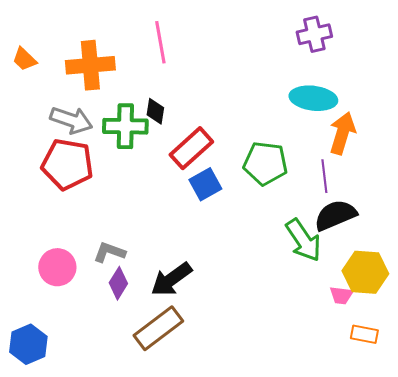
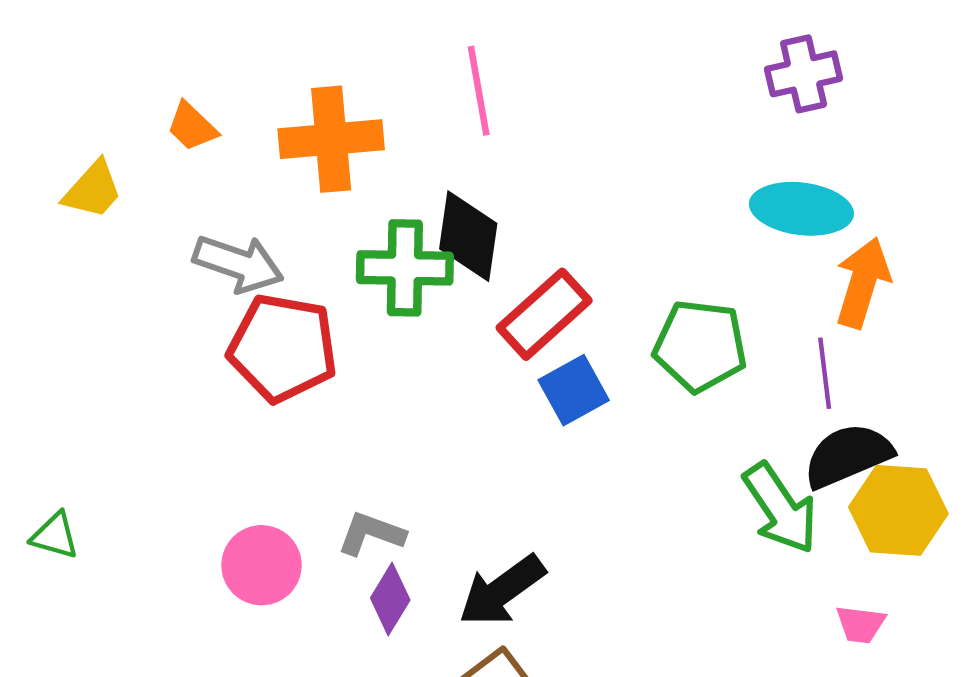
black diamond: (155, 111) -> (468, 236), size x1.6
gray arrow: (71, 120) -> (238, 264), moved
yellow hexagon: (365, 272) -> (898, 510), moved

